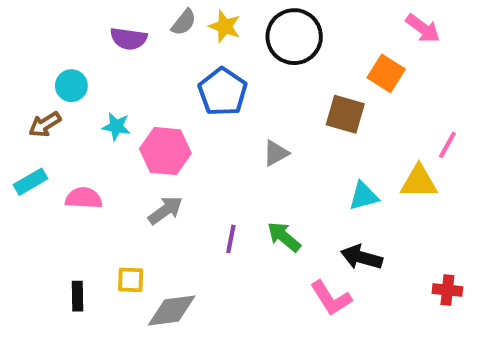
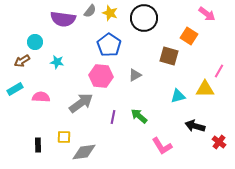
purple semicircle: (129, 39) -> (63, 19), size x1.4
pink hexagon: (165, 151) -> (101, 76), moved
gray arrow: (165, 210) -> (81, 103), size x1.4
black arrow: (362, 257) -> (195, 126), moved
red cross: (447, 290) -> (219, 142), turned 32

